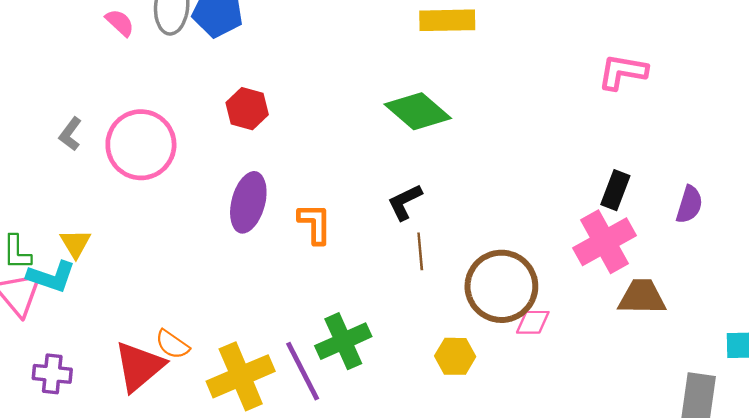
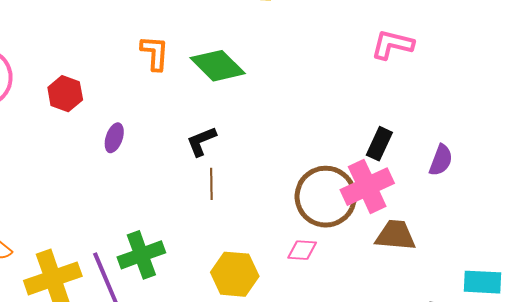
red hexagon: (247, 109) -> (65, 94), moved
purple ellipse: (248, 202) -> (114, 138), moved, size x0.6
orange L-shape: (315, 224) -> (155, 53), moved
brown circle: (501, 286) -> (326, 197), moved
yellow hexagon: (455, 356) -> (235, 274), size x1.4

